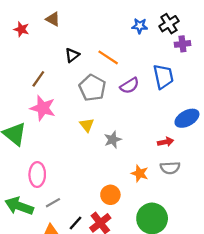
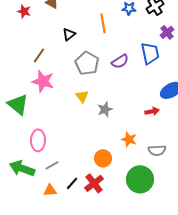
purple cross: (182, 44) -> (167, 32), moved, turned -32
orange line: (108, 57) -> (103, 23), moved, turned 48
gray semicircle: (170, 168) -> (157, 150), moved

